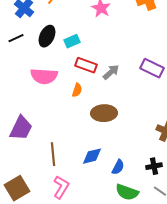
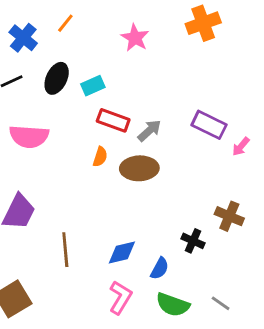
pink semicircle: (44, 76) -> (29, 136), moved
brown ellipse: (104, 113) -> (139, 168), moved
black cross: (154, 166) -> (193, 241), moved, turned 35
pink L-shape: (61, 187) -> (120, 297), moved

